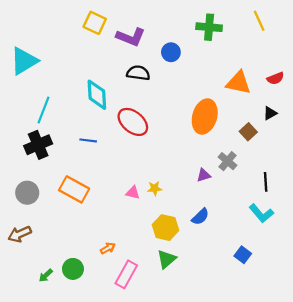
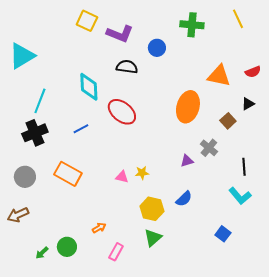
blue line: (88, 140) -> (81, 129), turned -35
pink rectangle: (126, 274) -> (116, 252), size x0.7

